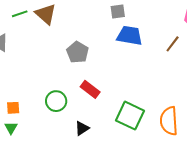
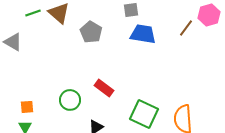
brown line: (173, 44) -> (186, 28), moved
gray pentagon: (77, 52) -> (91, 32), moved

